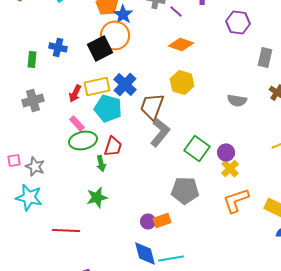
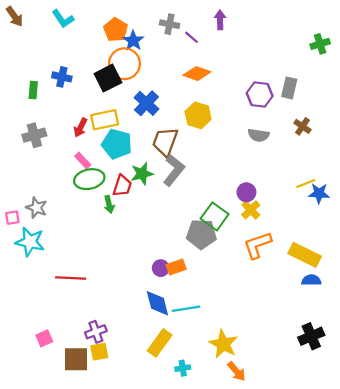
purple hexagon: (238, 22) -> (260, 94), moved
blue cross: (125, 84) -> (146, 103), moved
green square: (197, 148) -> (215, 216), moved
pink square: (14, 160) -> (12, 218), moved
green star: (97, 197) -> (142, 174), moved

